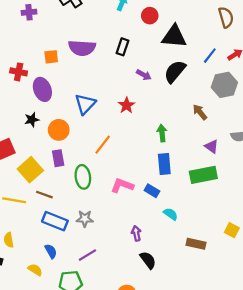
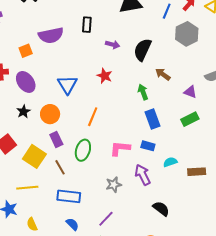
black semicircle: (175, 72) -> (142, 50), moved
brown arrow: (200, 112) -> (163, 74), moved
green rectangle: (203, 175) -> (190, 119), size x0.7
green ellipse: (83, 177) -> (83, 150), turned 40
brown line: (44, 195) -> (60, 167), moved, turned 56
cyan semicircle: (171, 214) -> (170, 162), turned -40
gray star: (85, 219) -> (114, 185), moved
purple arrow: (136, 233) -> (143, 175), moved, size x1.5
brown rectangle: (196, 244) -> (197, 172), moved

